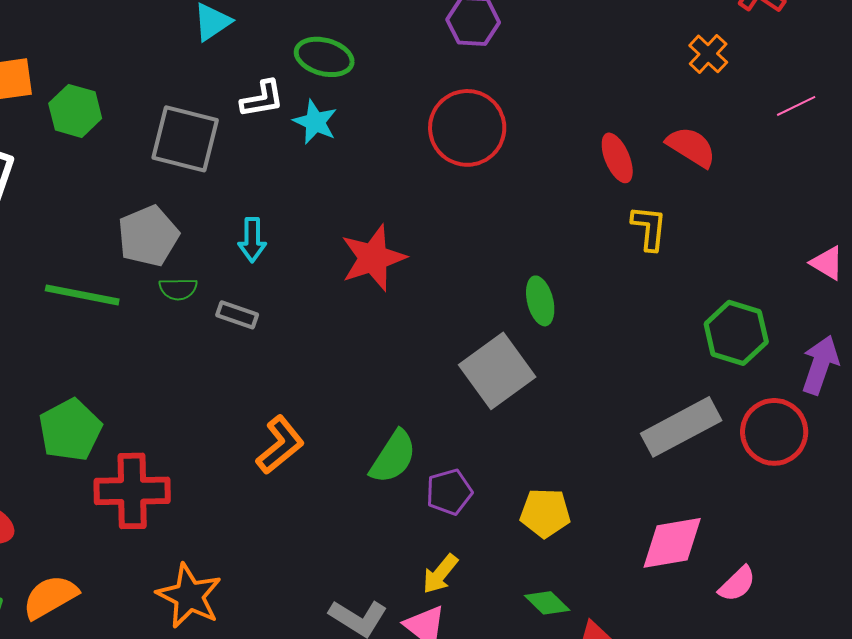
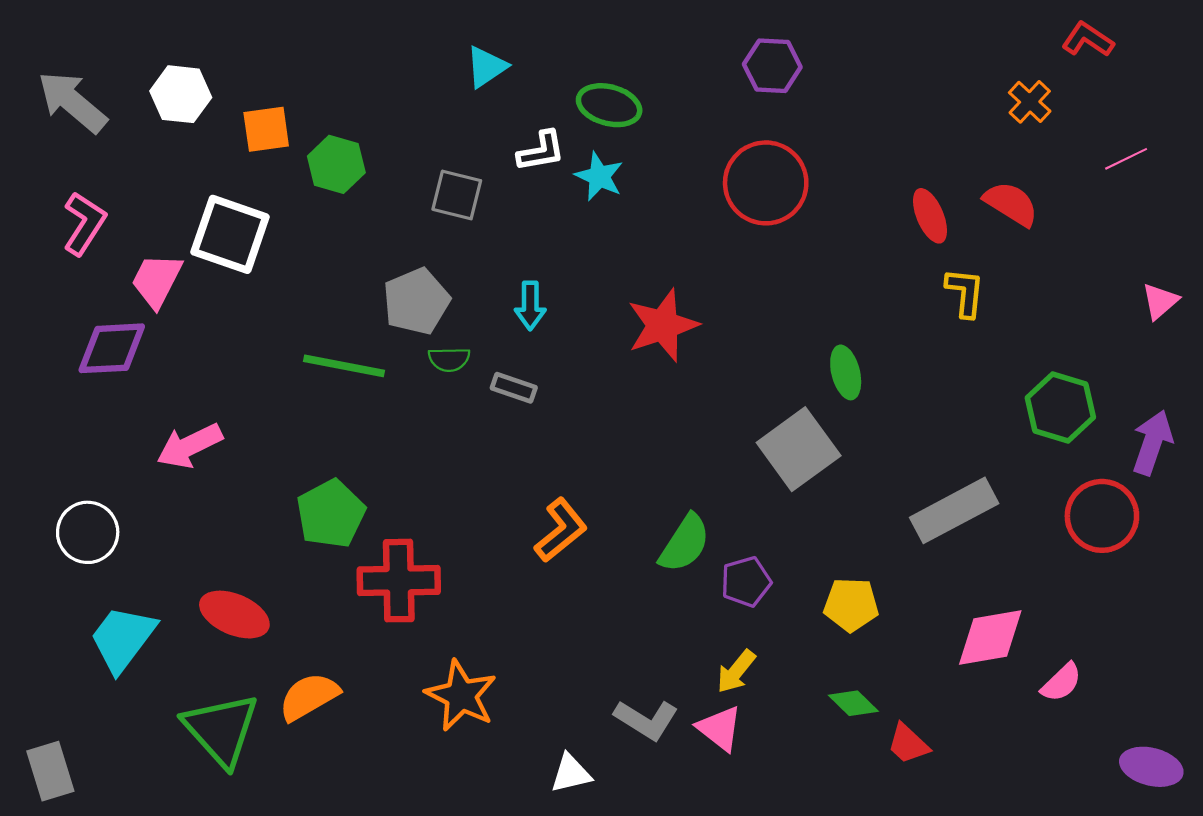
gray square: (185, 139) -> (457, 195), size x0.7
pink triangle: (827, 263) -> (1160, 301), moved, turned 48
gray rectangle: (681, 427) -> (954, 510), moved

